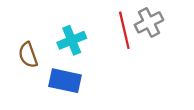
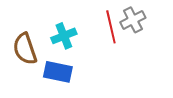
brown semicircle: (28, 55) -> (25, 49), size x1.4

